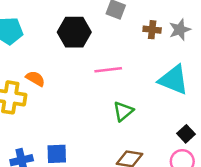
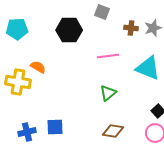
pink line: (108, 70) -> (108, 56), moved

